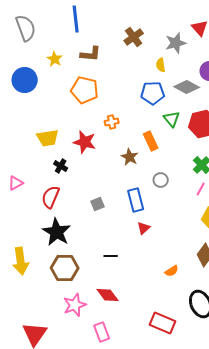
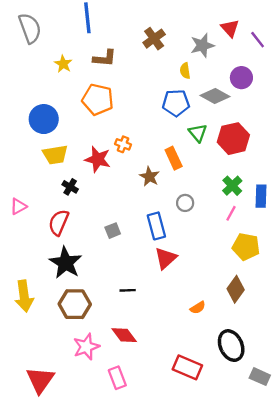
blue circle: (25, 80) -> (44, 119), moved
orange cross: (112, 122) -> (123, 144), moved, turned 32
red triangle: (144, 228) -> (166, 258), size x1.5

